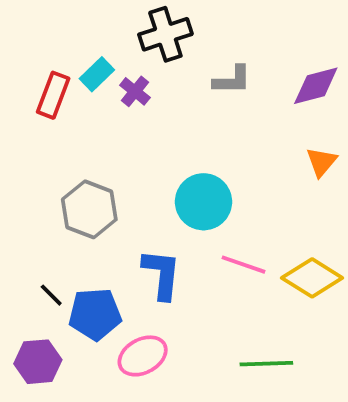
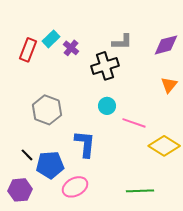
black cross: (165, 34) -> (105, 66), moved
cyan circle: (204, 202) -> (107, 106), size x0.6
pink line: (243, 265) -> (134, 123), moved

